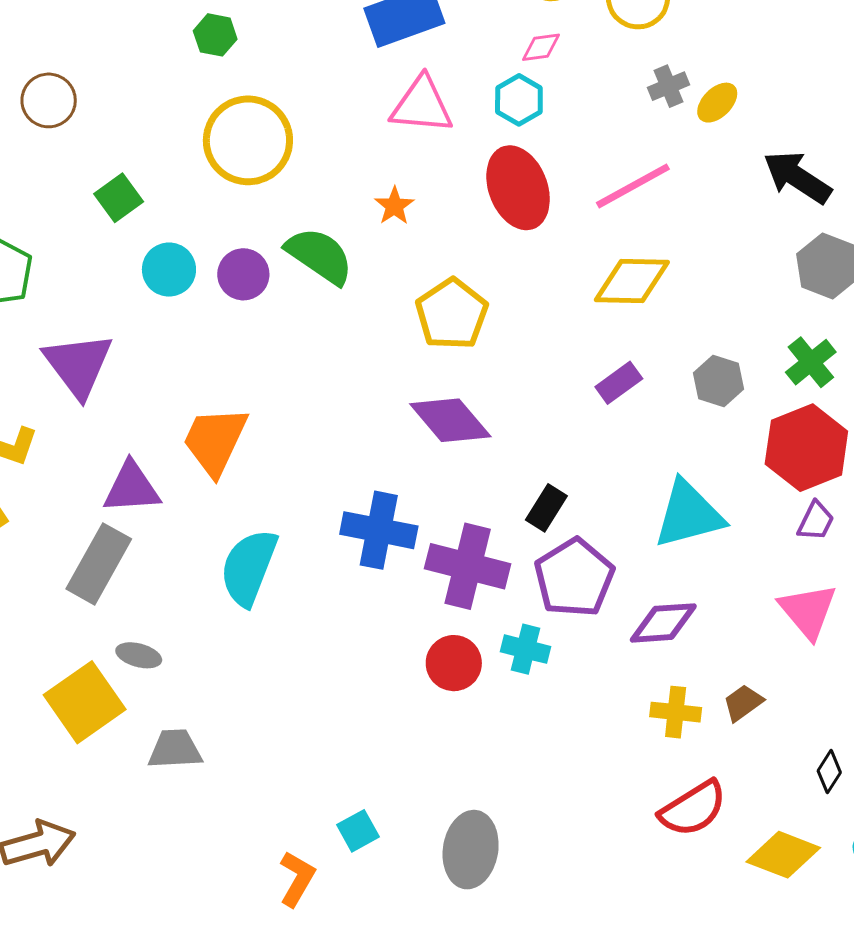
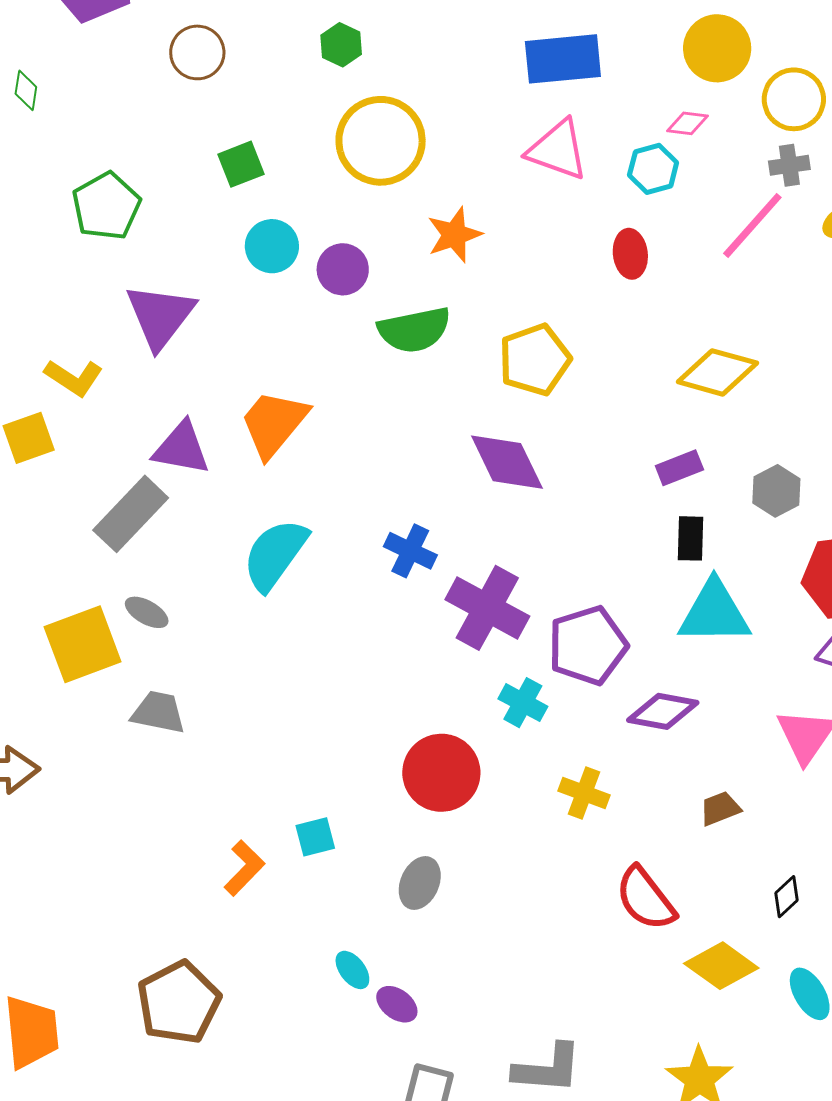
green hexagon: (215, 35) -> (341, 45), moved
gray cross: (669, 86) -> (789, 165), moved
pink line: (633, 186) -> (752, 225), moved, turned -34
red ellipse: (518, 188) -> (630, 254), size x0.6
orange star: (394, 206) -> (454, 235), moved, size x1.4
green semicircle: (320, 256) -> (414, 330), moved, turned 120
black rectangle: (546, 508) -> (690, 538), moved, turned -45
blue cross: (379, 530) -> (410, 551), size x0.7
red circle: (454, 663) -> (441, 773), moved, size x1.4
yellow cross: (676, 712) -> (584, 793), moved
red semicircle: (693, 809) -> (645, 899), turned 70
gray ellipse: (471, 850) -> (420, 883), size x0.7

